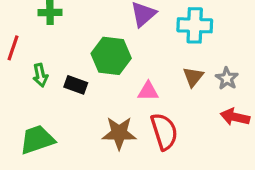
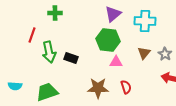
green hexagon: (111, 56) -> (108, 40), moved
green arrow: (40, 75) -> (49, 52), size x1.5
red semicircle: (164, 131) -> (126, 87), size x0.6

